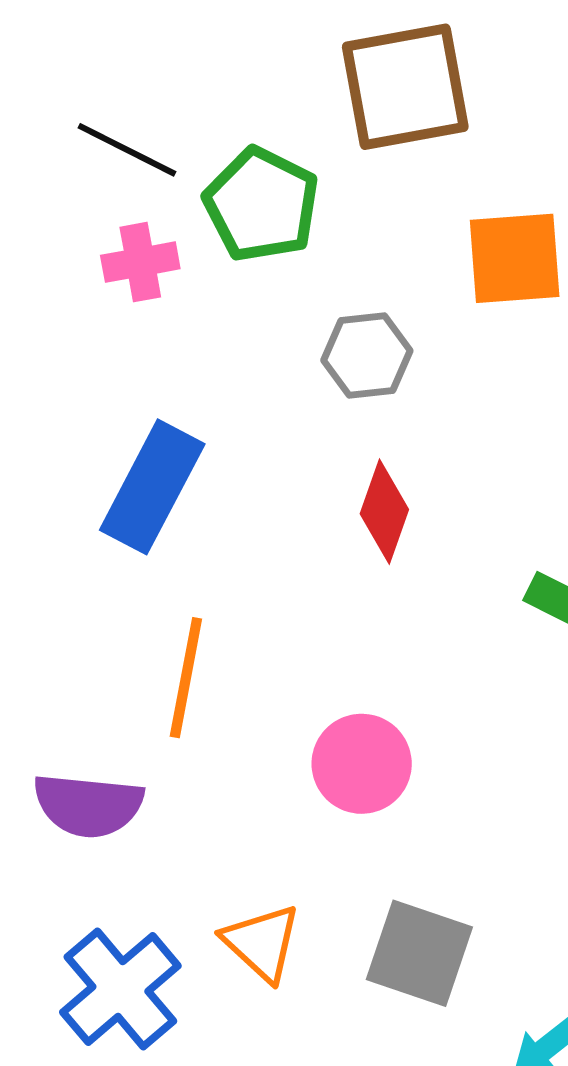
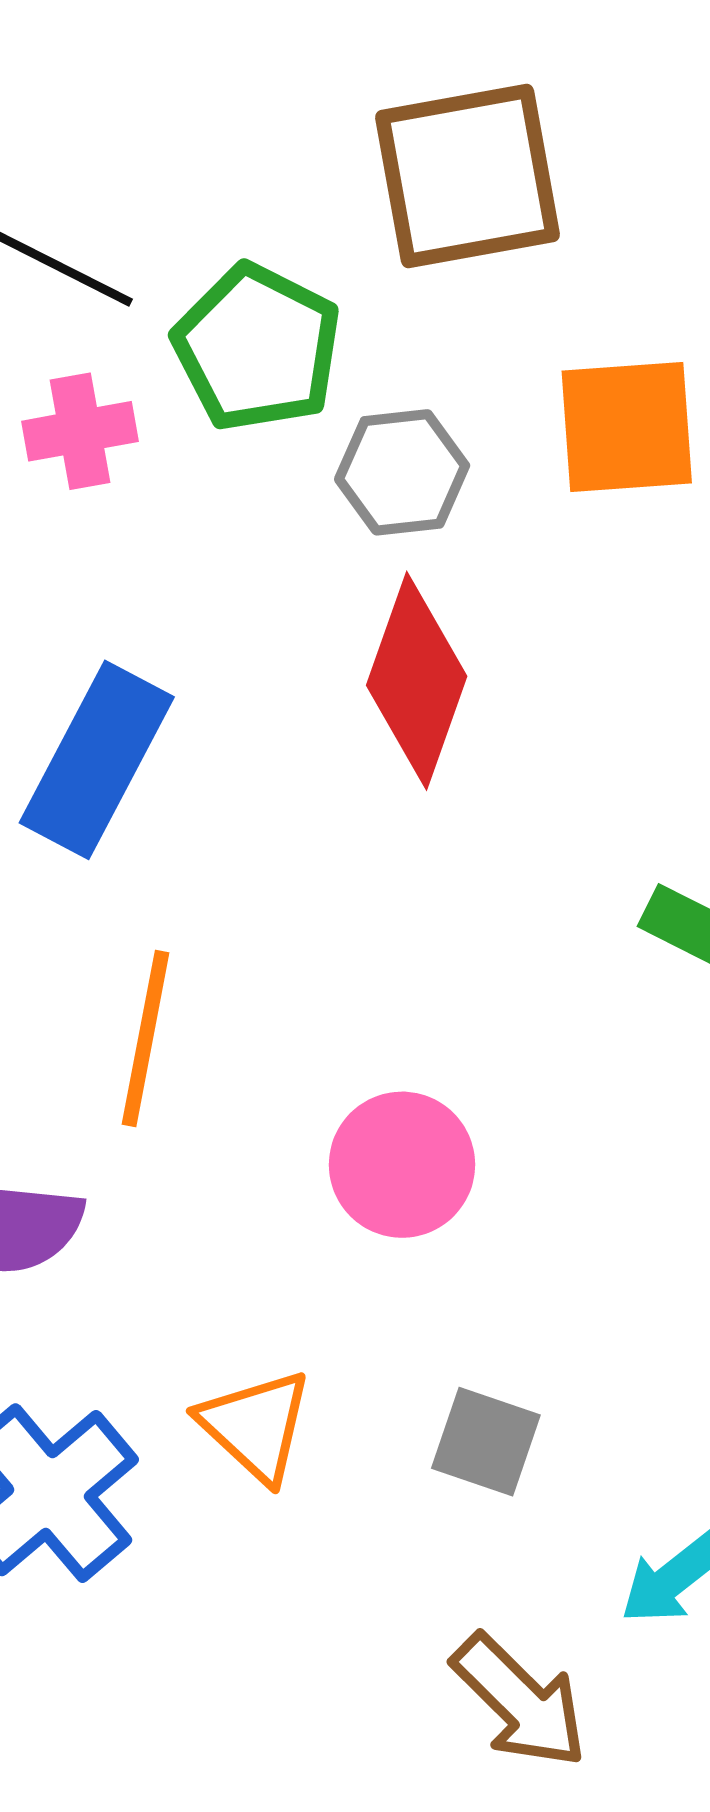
gray hexagon: (367, 356) -> (402, 472), moved
red diamond: (384, 512) -> (417, 681), moved, size x1.4
gray square: (419, 953) -> (486, 1442), size x0.7

